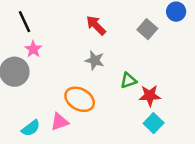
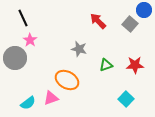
red arrow: (96, 25) -> (98, 21), moved
gray square: (147, 29) -> (130, 24), moved
red star: (150, 96) -> (135, 65), moved

